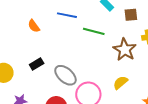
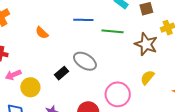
orange semicircle: (34, 26) -> (42, 33), moved
gray ellipse: (65, 75) -> (85, 61), moved

